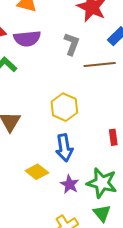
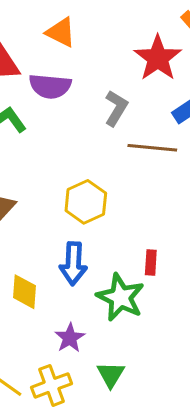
yellow diamond: (37, 172) -> (25, 292), turned 45
green star: (102, 183) -> (120, 297), moved
purple star: (70, 184) -> (70, 338), moved

